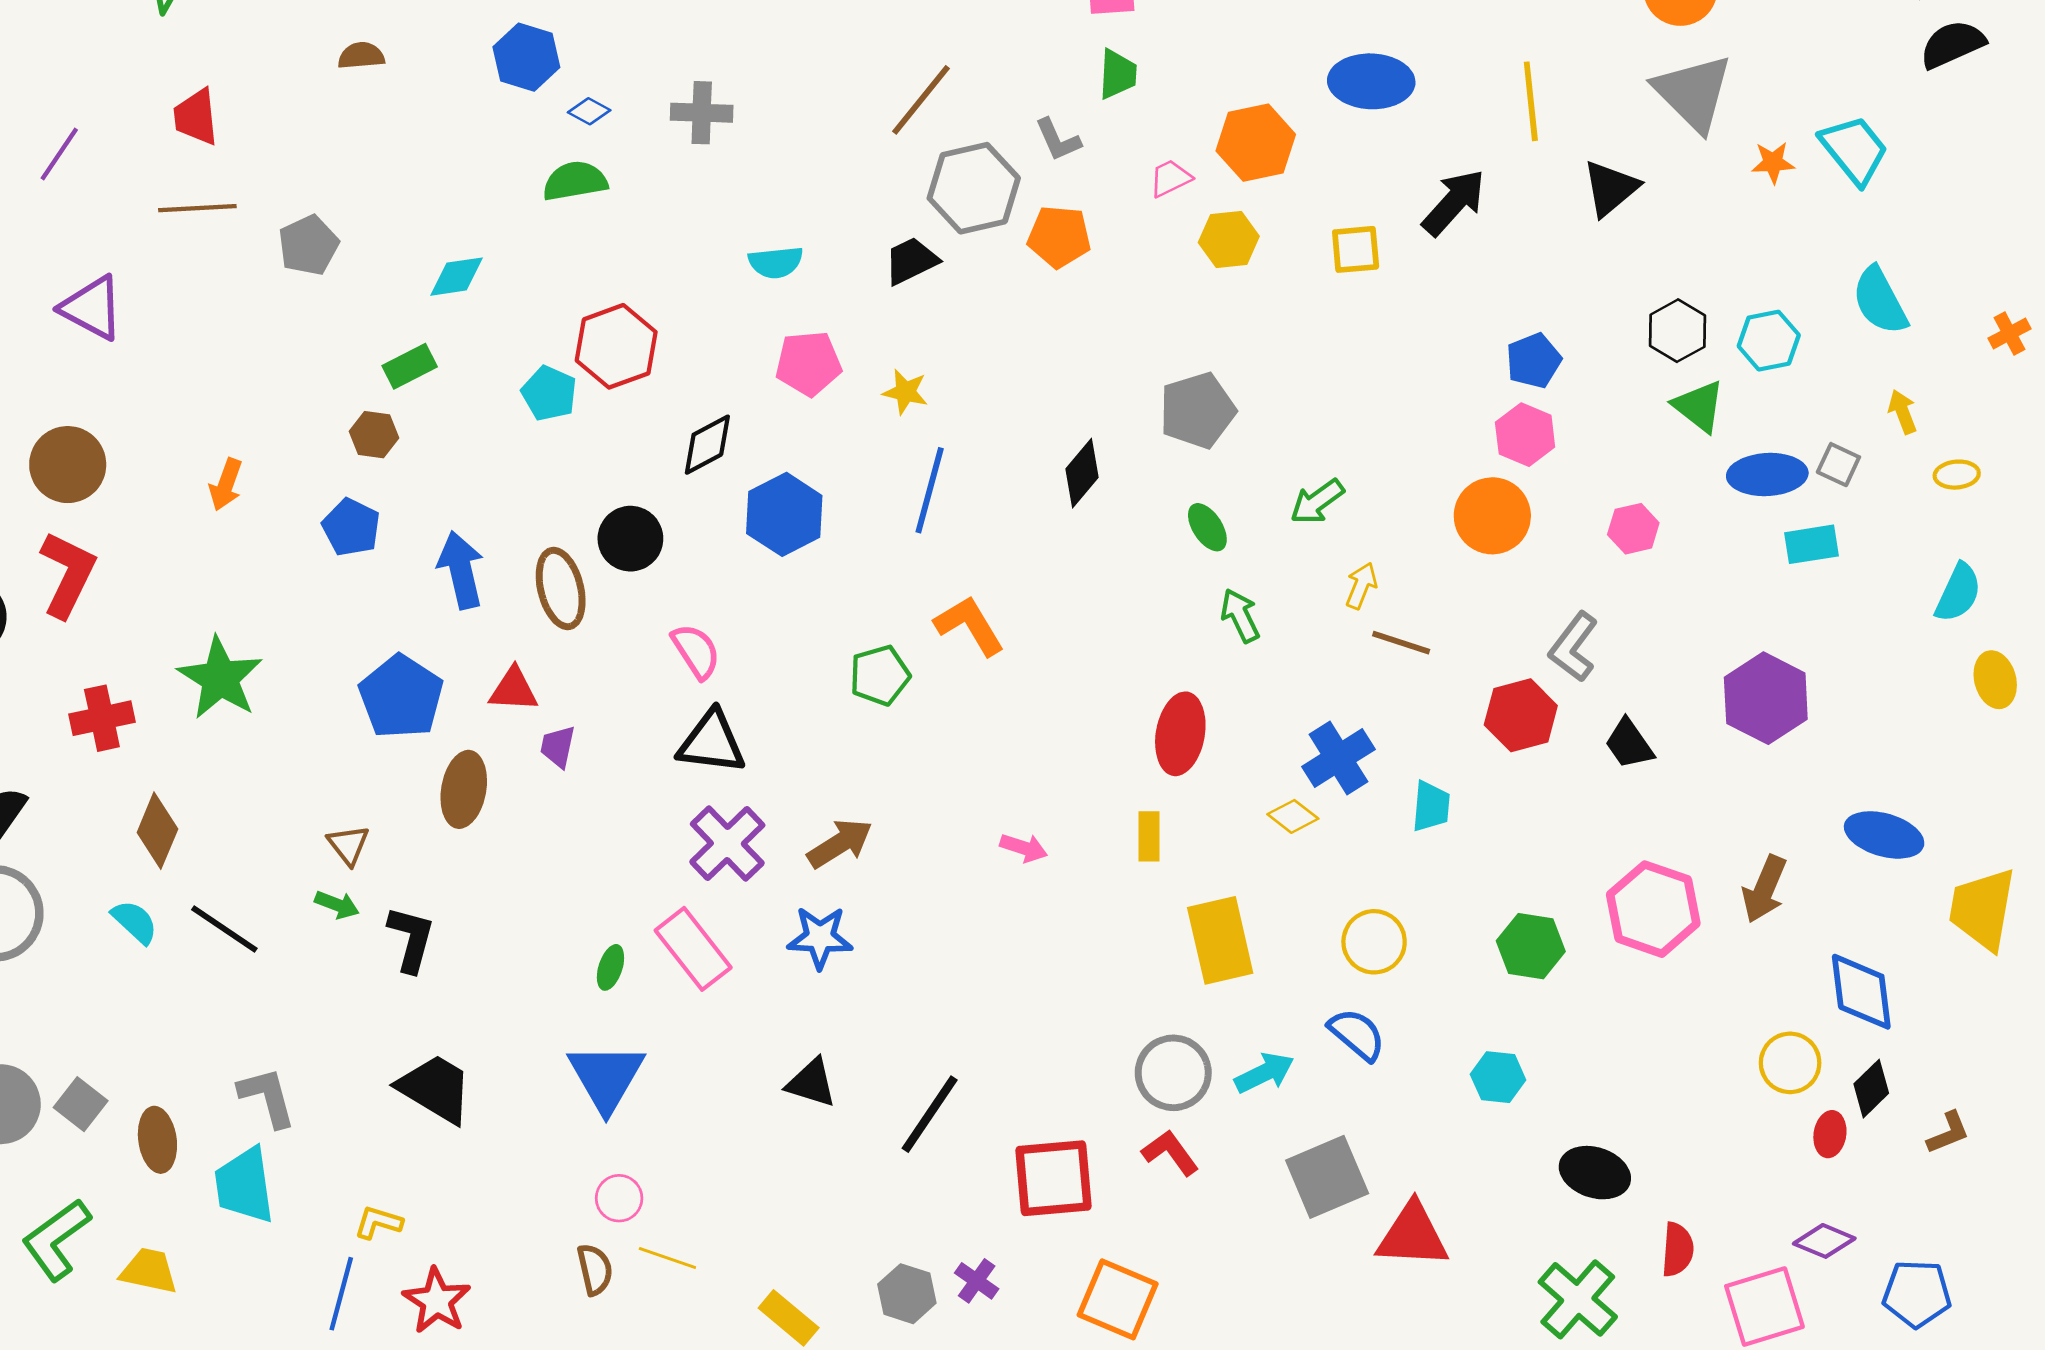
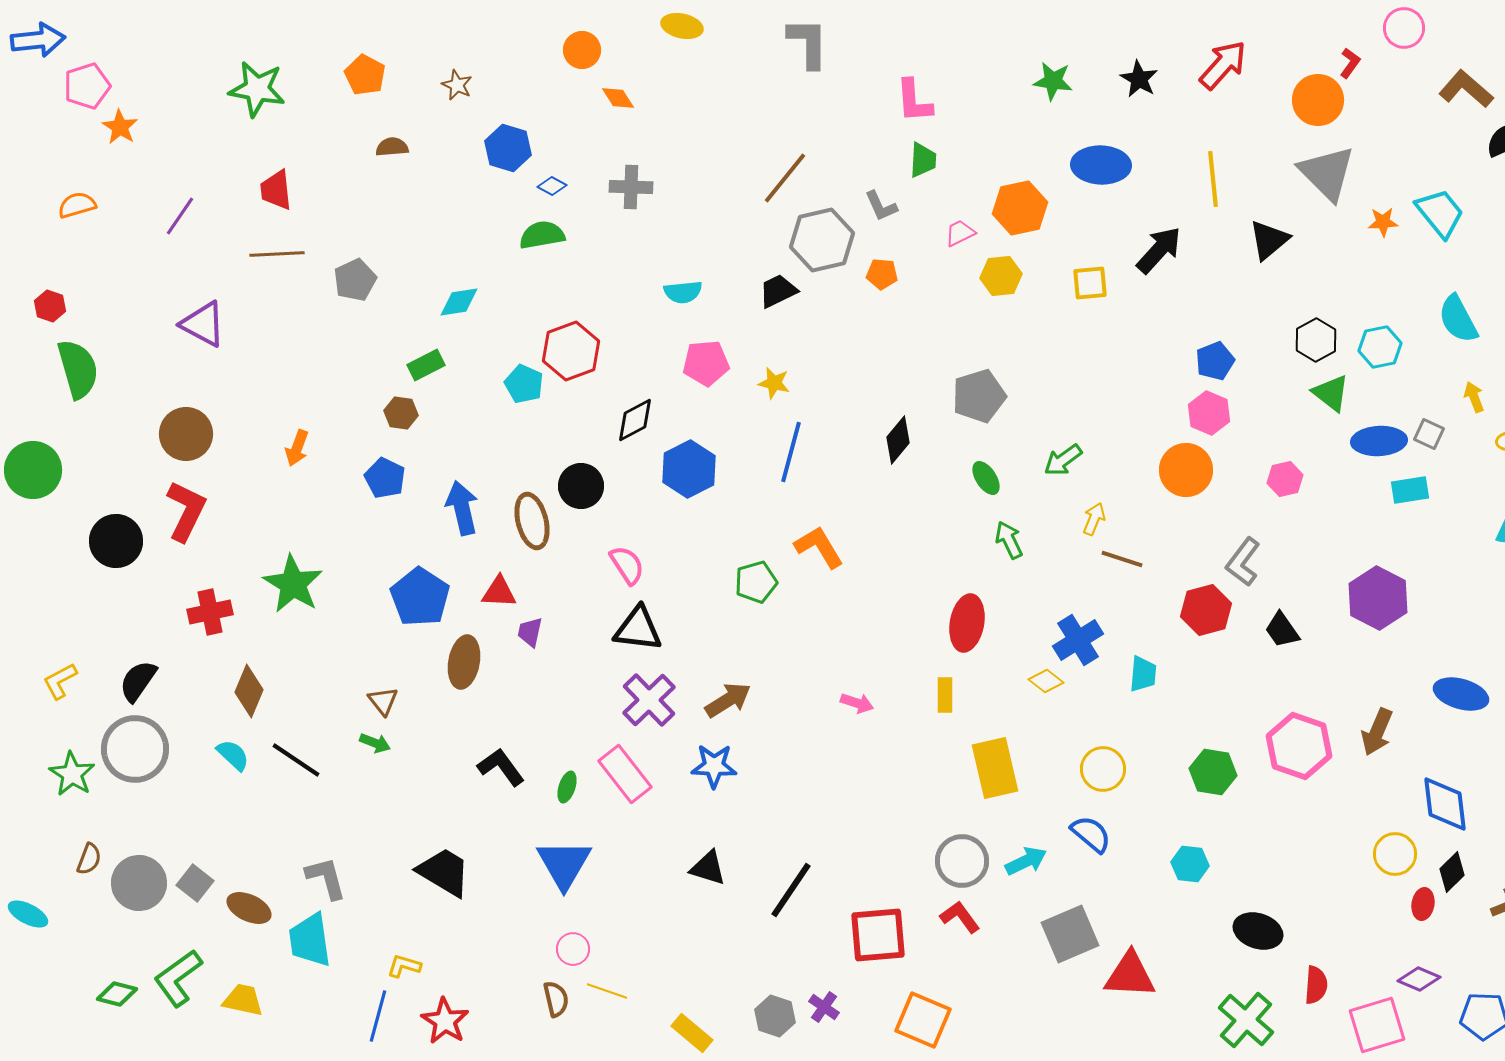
orange pentagon: (1059, 237) -> (882, 274), size x0.7
black L-shape: (411, 939) -> (501, 767), moved, turned -51
brown ellipse: (157, 1140) -> (249, 908), turned -57

